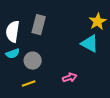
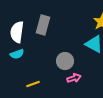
gray circle: (33, 61) -> (65, 61), moved

